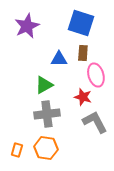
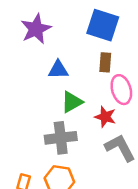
blue triangle: (59, 59) -> (58, 70), moved
green triangle: (44, 85) -> (72, 102), moved

